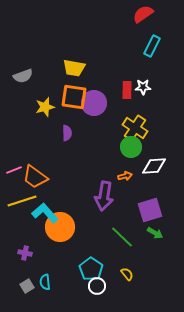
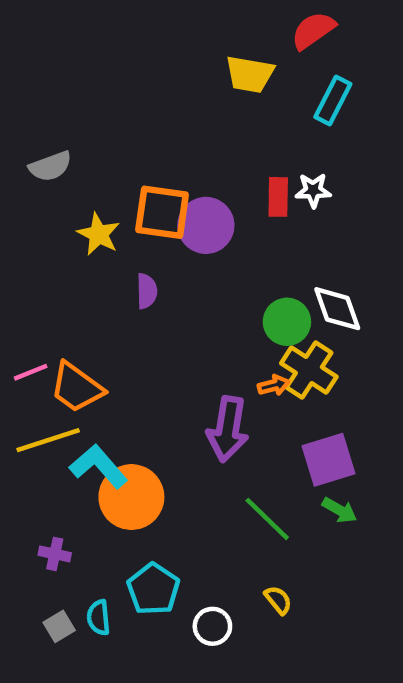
yellow trapezoid: (74, 68) -> (250, 74), moved
yellow star: (45, 107) -> (99, 234), turned -30
yellow cross: (135, 128) -> (309, 370), moved
white diamond: (154, 166) -> (337, 309), moved, turned 75
cyan pentagon: (91, 269) -> (153, 589), moved

